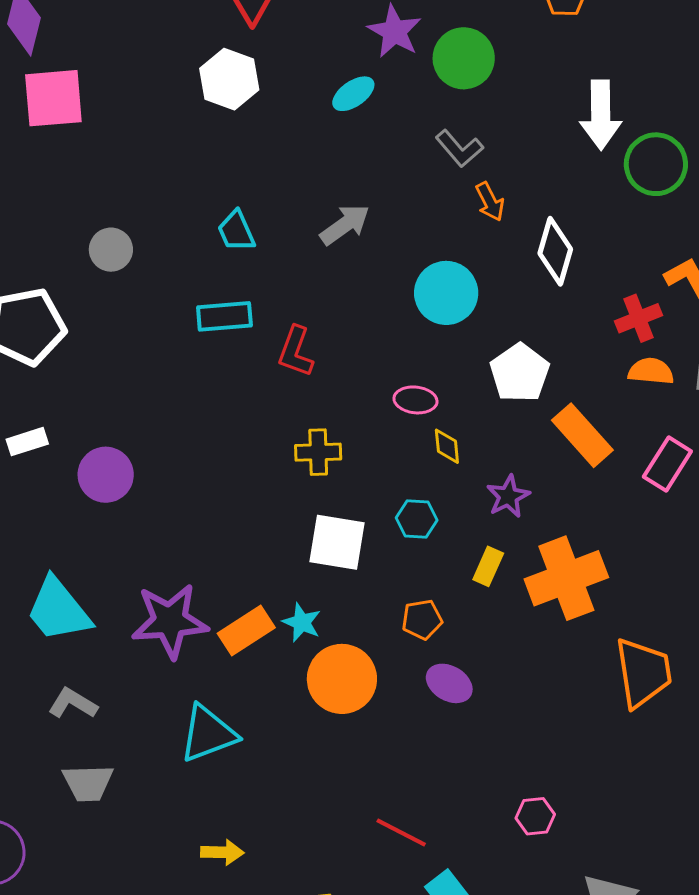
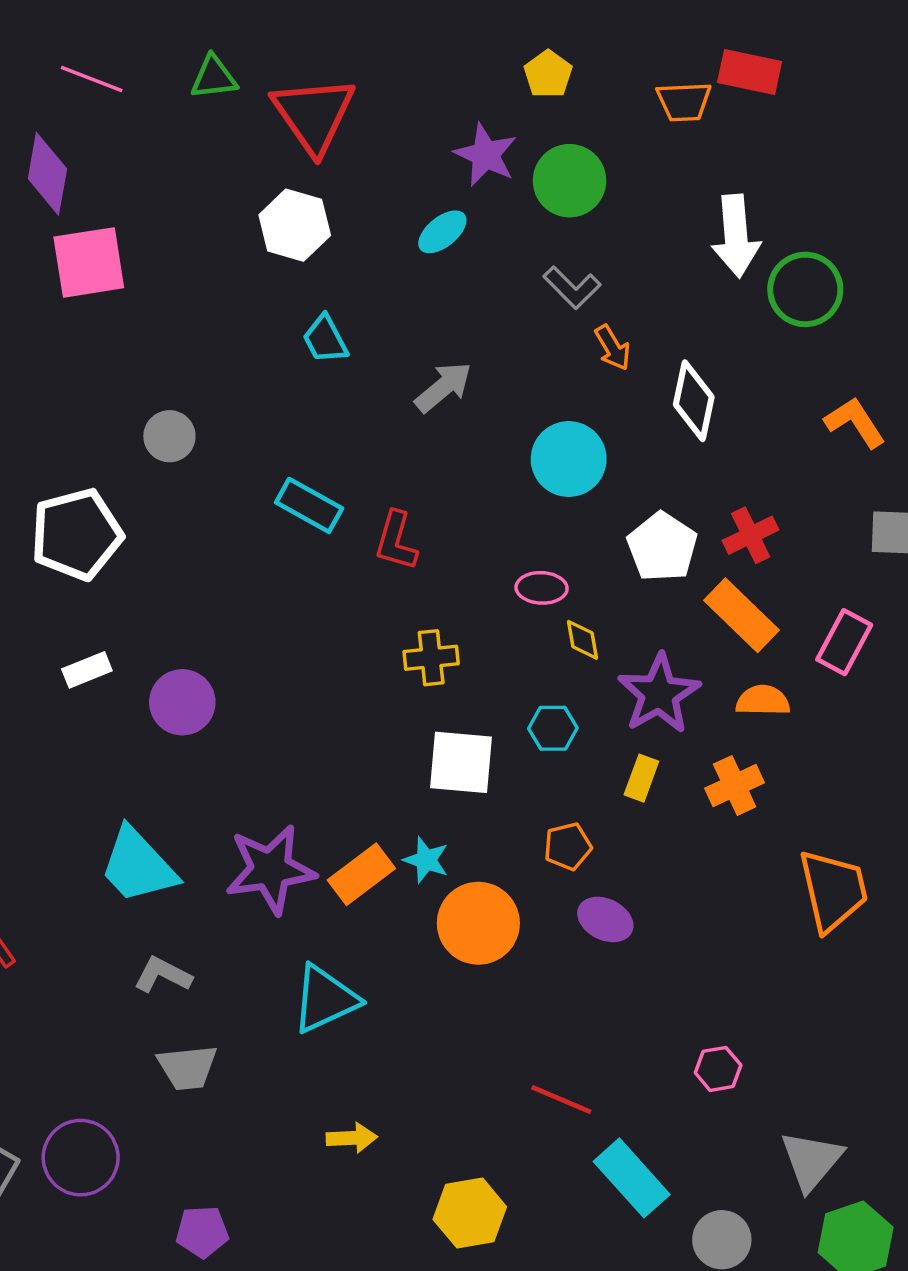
cyan trapezoid: (236, 231) -> (325, 339), moved
cyan rectangle: (224, 316) -> (309, 505), turned 38
red cross: (638, 318) -> (751, 535), moved
orange semicircle: (651, 371) -> (763, 701), moved
purple star: (508, 496) -> (659, 694), size x1.6
orange cross: (566, 578) -> (735, 785), size x0.6

